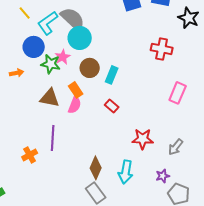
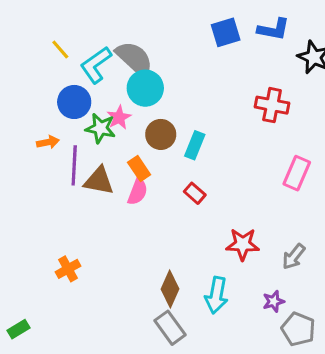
purple line: (53, 138) -> (74, 165), moved

